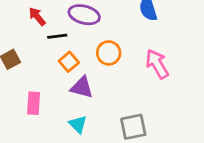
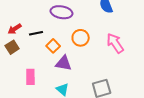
red arrow: (37, 16) -> (15, 29), moved, turned -80
black line: (57, 36) -> (36, 33), moved

